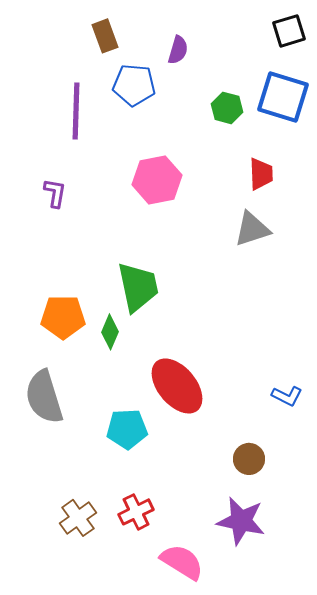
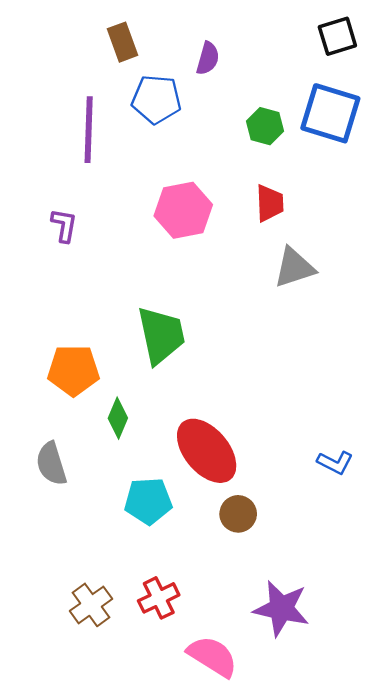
red trapezoid: (261, 174) -> (270, 203), moved
green diamond: (110, 332) -> (118, 418), moved
gray semicircle: (44, 397) -> (51, 464), size x0.7
brown circle: (249, 459) -> (238, 514), moved

